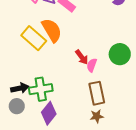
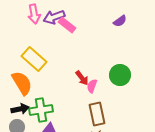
orange semicircle: (52, 30) -> (22, 83), moved

